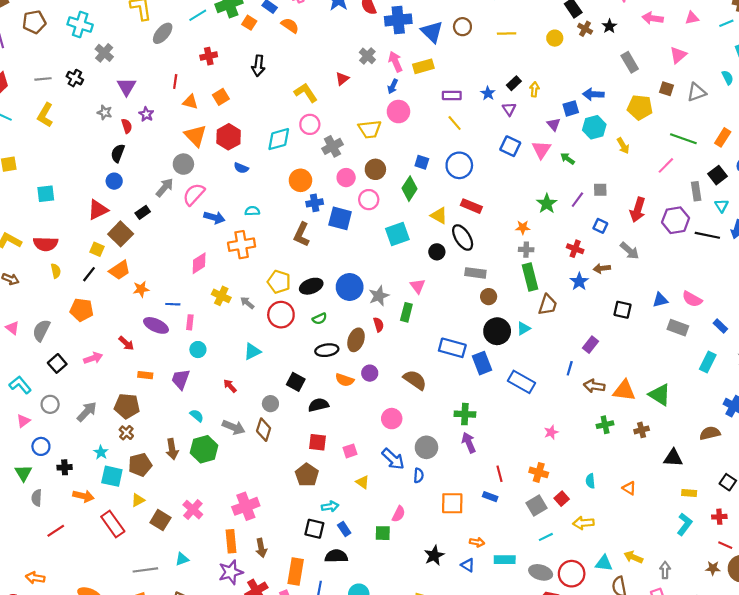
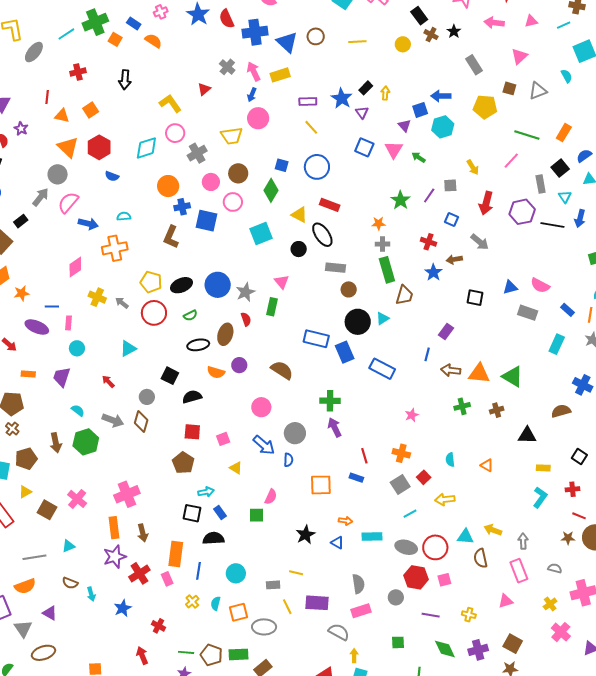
blue star: (488, 93) -> (342, 98), size x1.5
yellow arrow: (623, 146) -> (473, 167), moved

